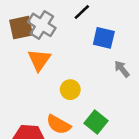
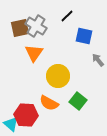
yellow circle: (70, 90) -> (58, 76), size x1.5

